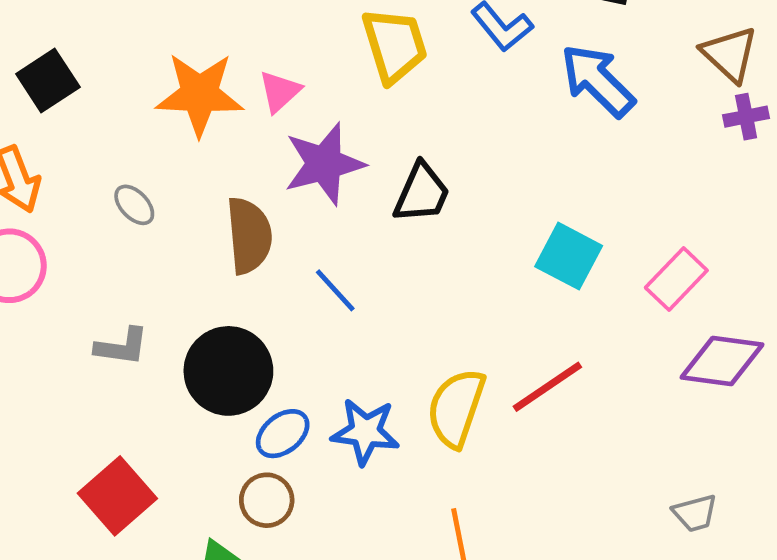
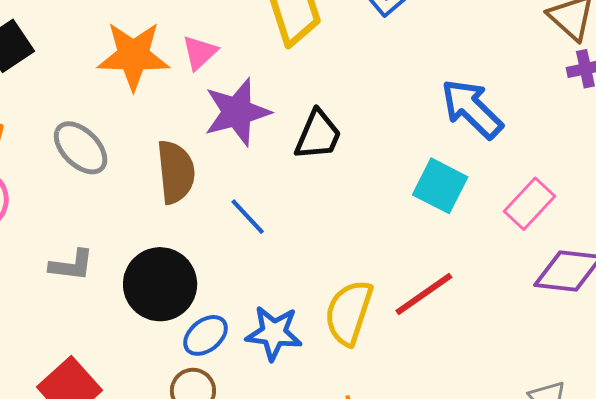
blue arrow: (598, 81) -> (472, 109), moved
gray ellipse: (134, 205) -> (81, 148), size x1.6

